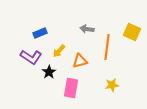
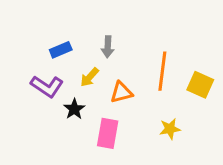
gray arrow: (87, 29) -> (108, 47), moved, turned -96
yellow square: (132, 32) -> (200, 85), moved

